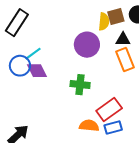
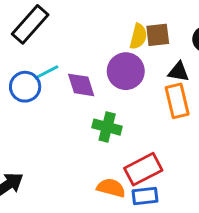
brown square: (116, 16) -> (158, 35), moved
yellow semicircle: (104, 22) -> (138, 36), moved
purple diamond: (37, 71) -> (81, 85), moved

